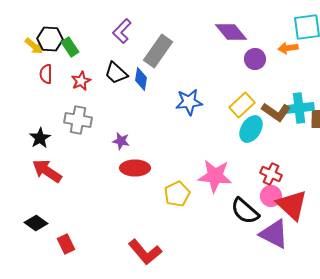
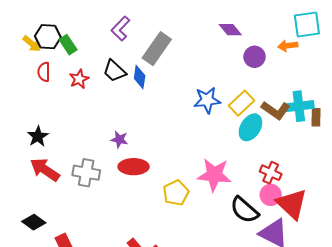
purple diamond: (231, 32) -> (230, 30), size x0.7
blue star: (189, 102) -> (207, 100), moved
gray cross: (78, 120) -> (86, 173), moved

